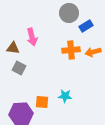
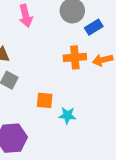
pink arrow: (32, 37) -> (26, 16), moved
orange square: (42, 102) -> (45, 100), moved

